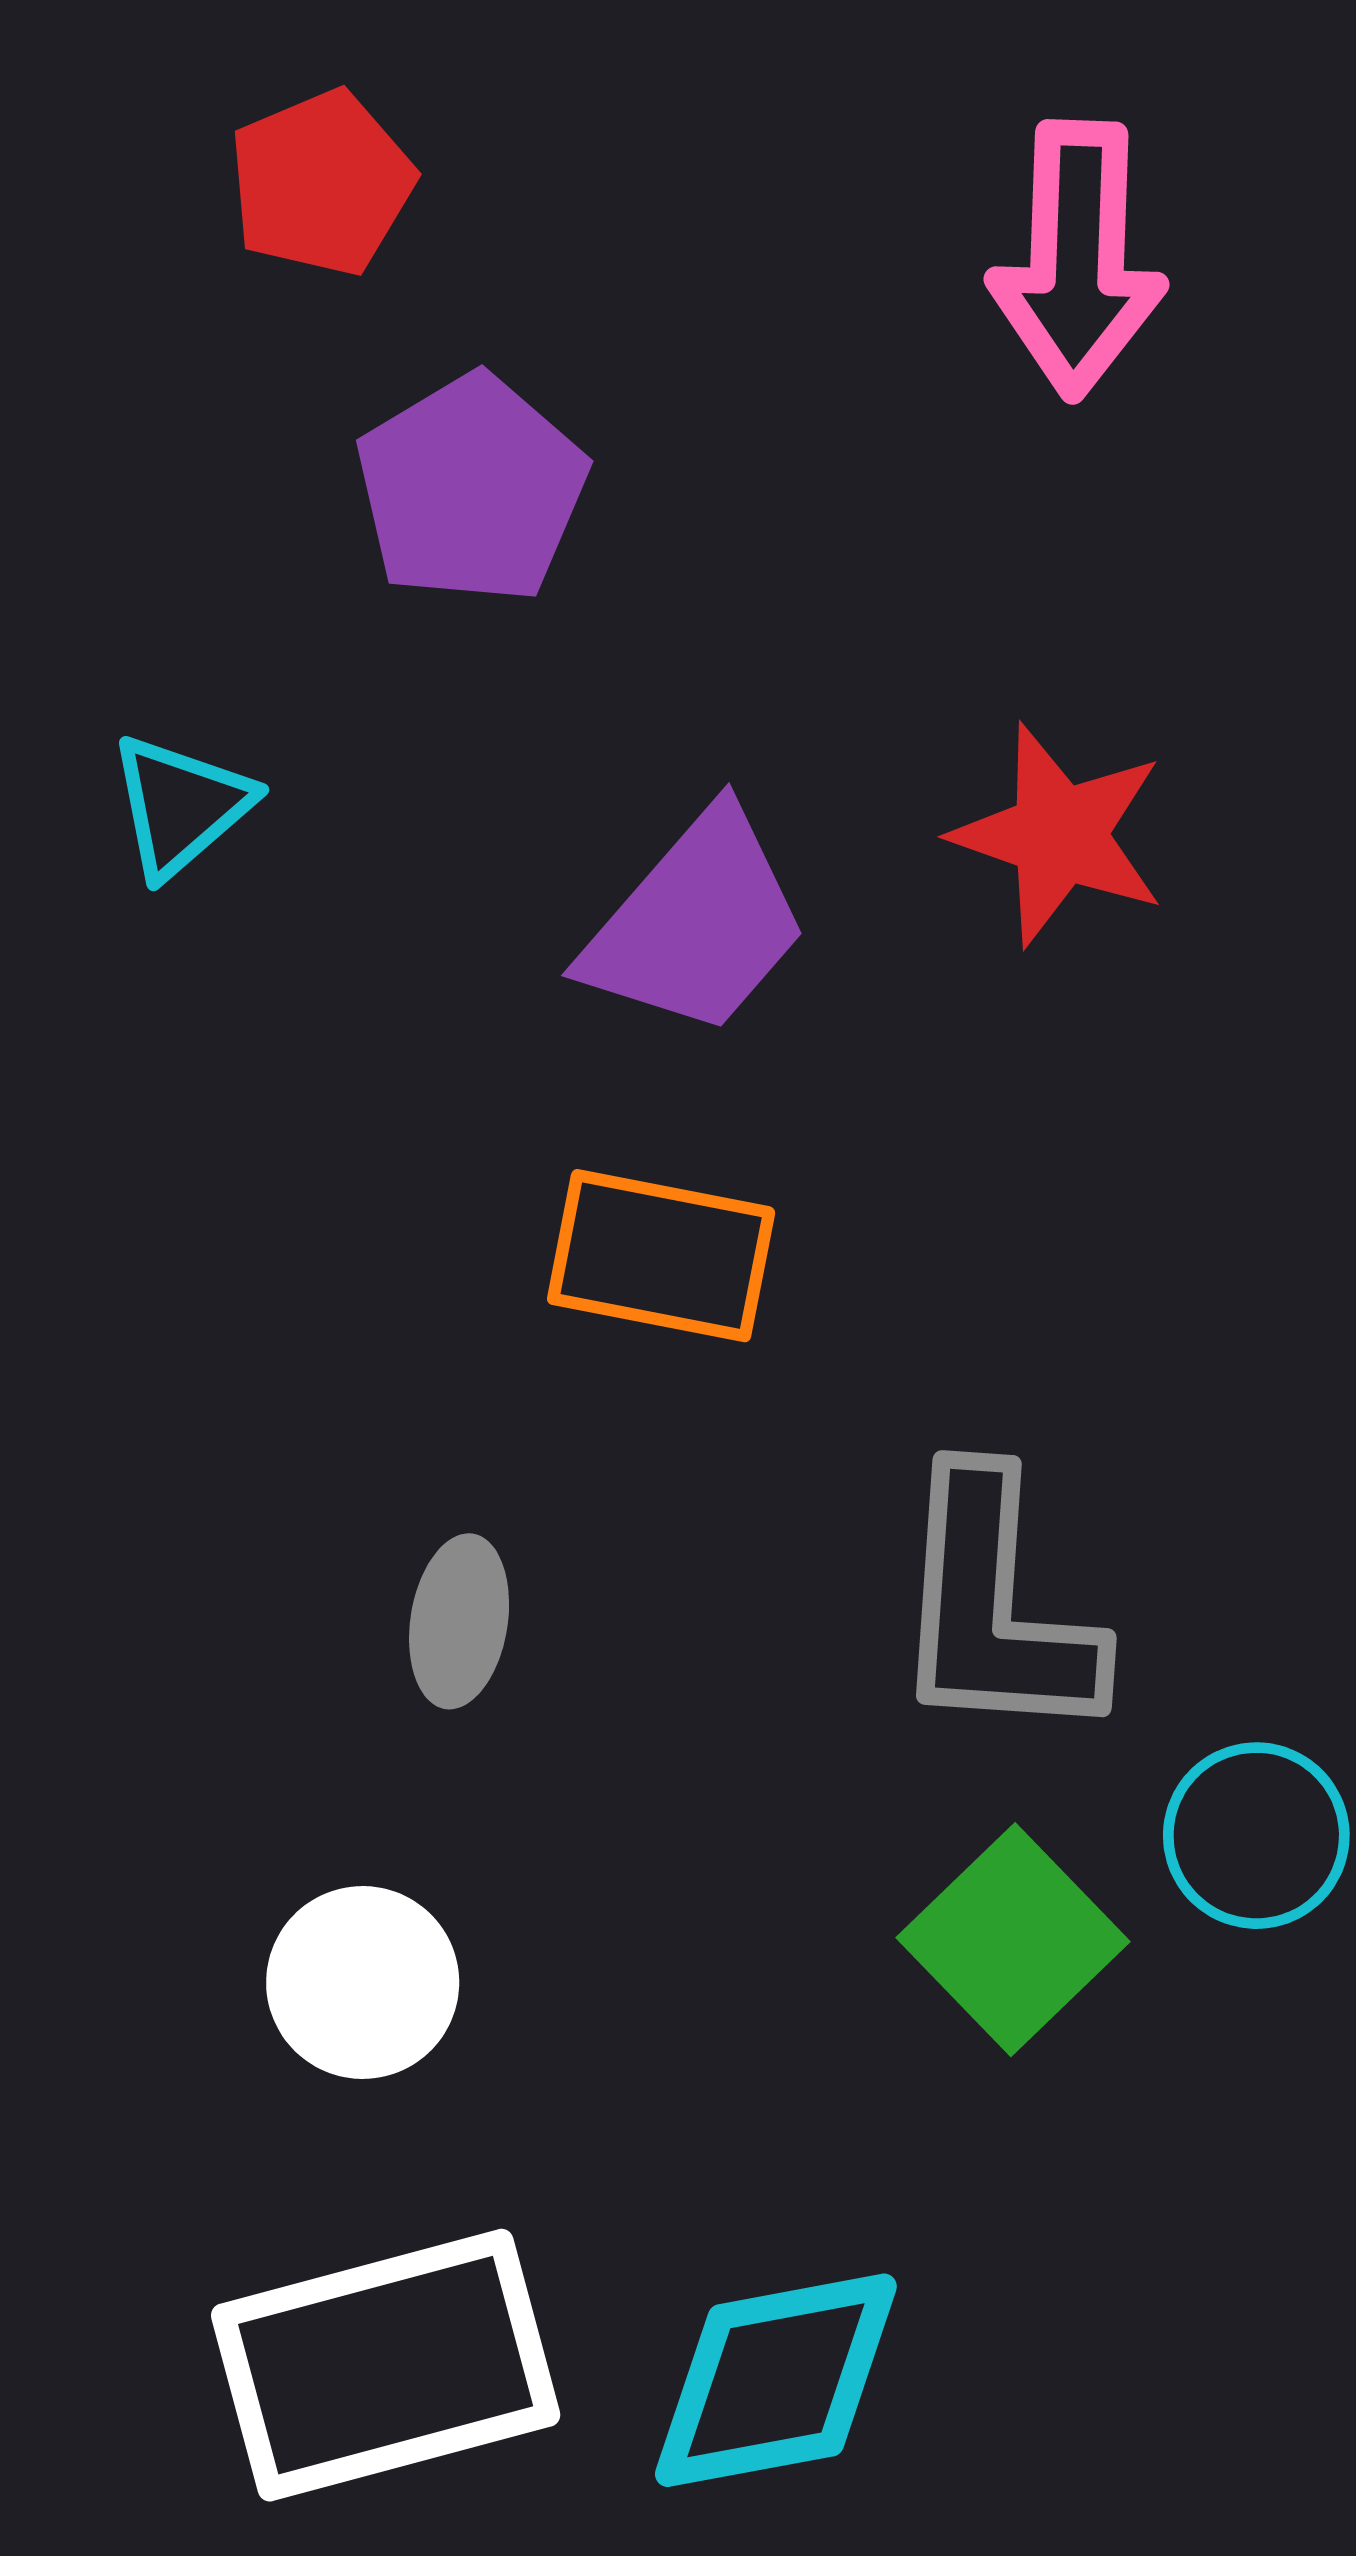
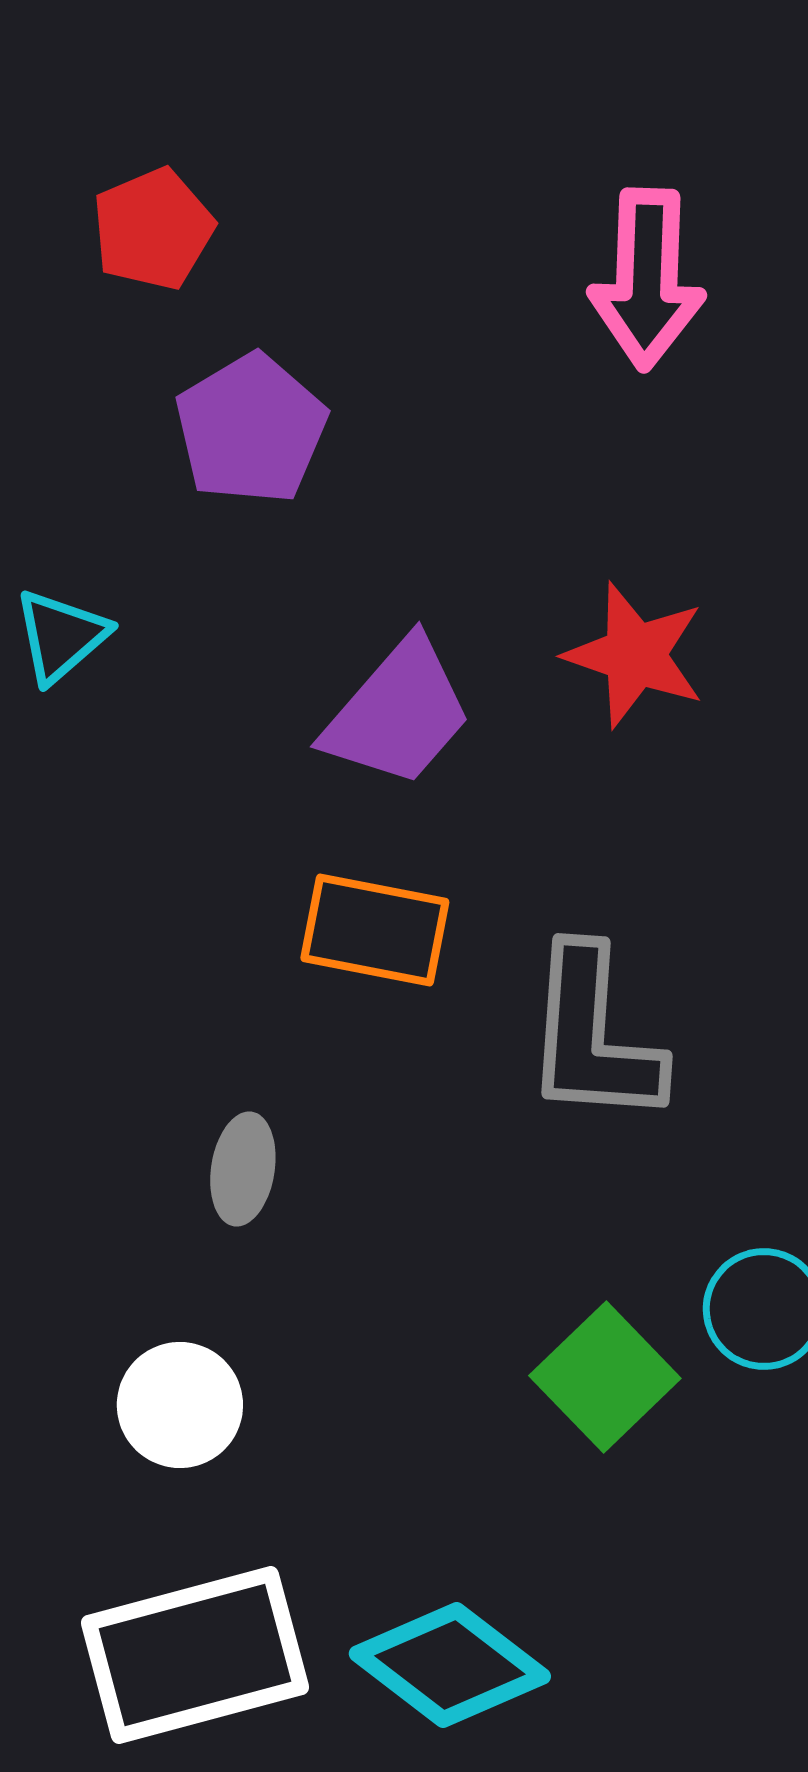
gray L-shape: (995, 1608) -> (593, 1036), moved
cyan diamond: (776, 2380) -> (450, 1665), turned 48

